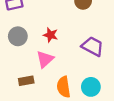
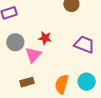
pink triangle: (45, 59) -> (33, 55), moved
orange semicircle: (64, 87) -> (62, 84), turned 30

